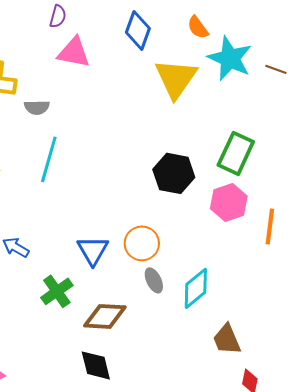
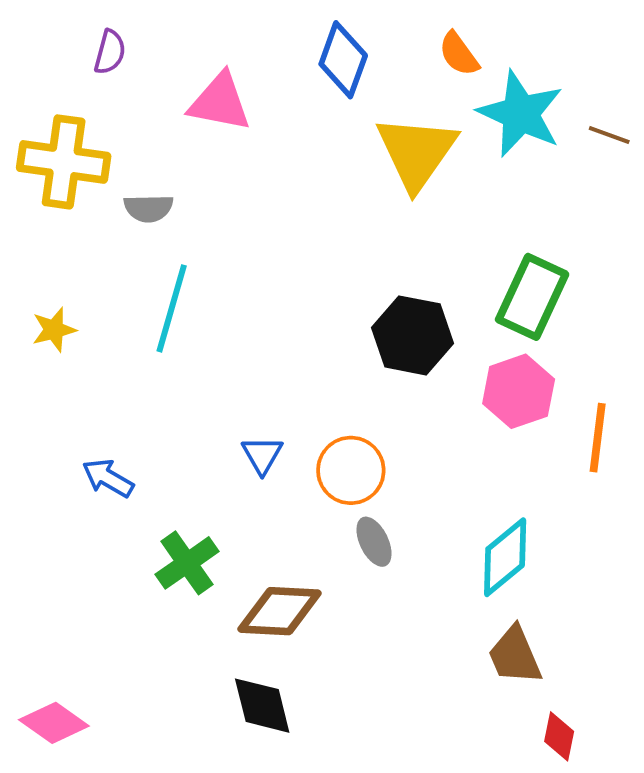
purple semicircle: (58, 16) -> (110, 52), moved
blue triangle: (93, 250) -> (262, 455), moved, size x0.7
cyan diamond: (196, 288) -> (505, 557), moved

